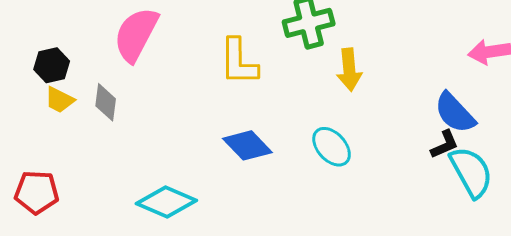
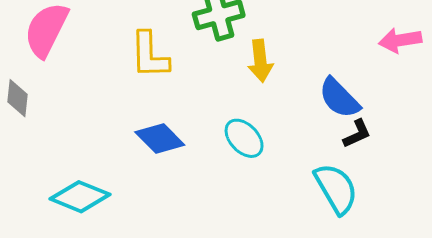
blue semicircle: (455, 113) -> (339, 98), moved
cyan semicircle: (471, 172) -> (336, 189), moved

